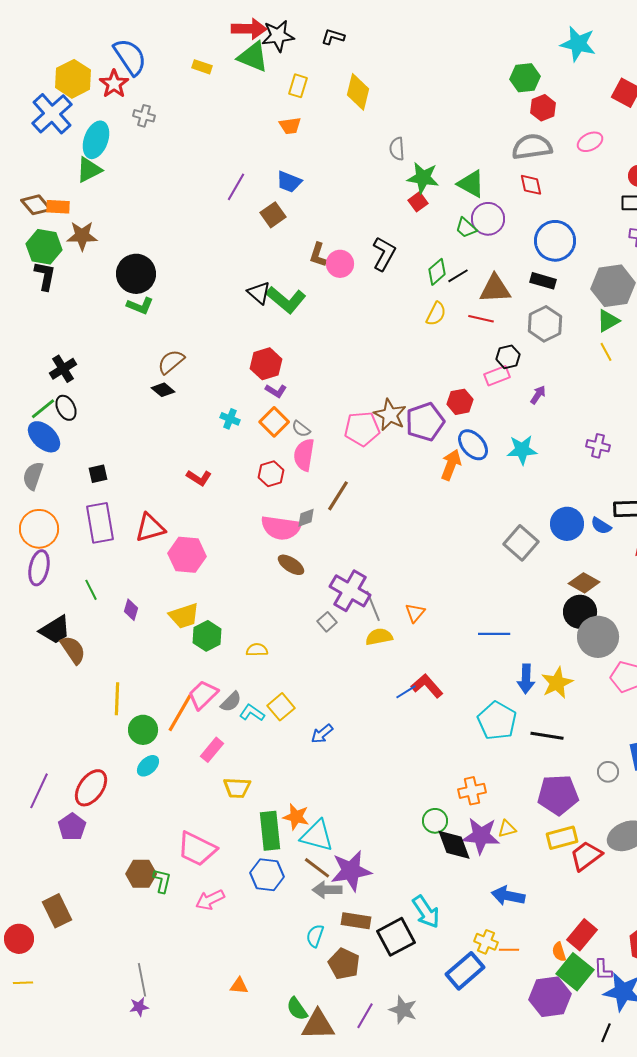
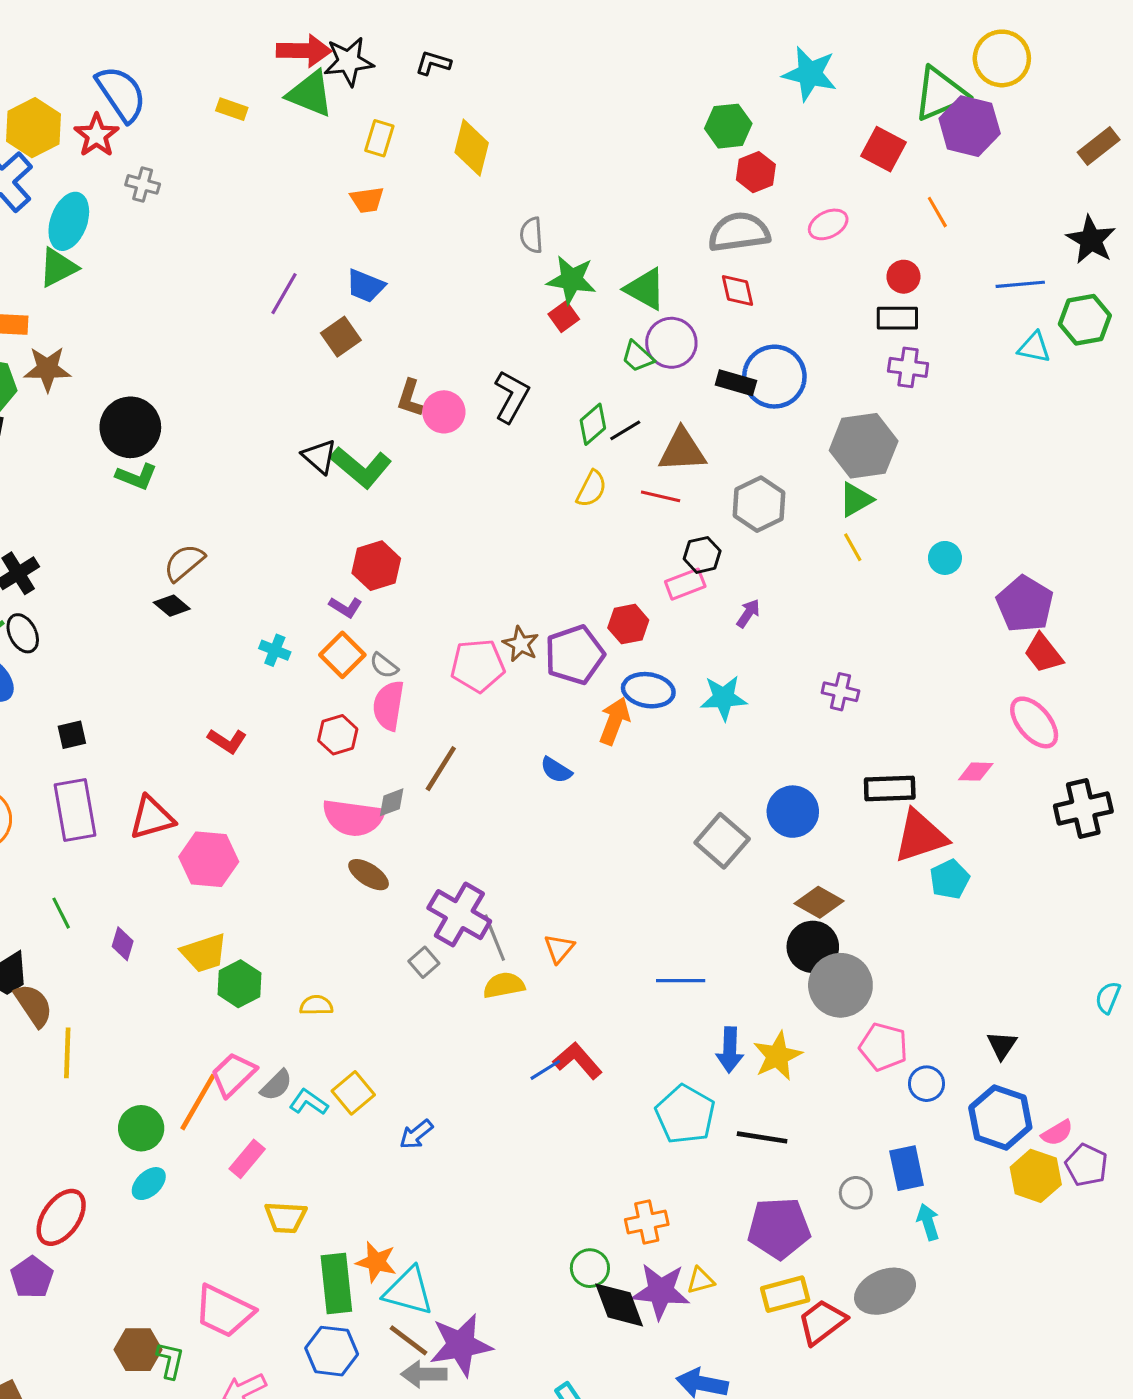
black rectangle: (543, 281) -> (736, 383), moved
red hexagon: (266, 364) -> (376, 566), moved
brown star: (390, 415) -> (521, 644), size x0.7
blue ellipse: (473, 445) -> (648, 690), turned -40
blue semicircle: (601, 526) -> (556, 770), moved
yellow line: (117, 699) -> (67, 1053), moved

